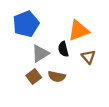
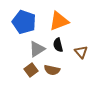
blue pentagon: (26, 24) -> (24, 22), turned -30
orange triangle: (79, 31) -> (59, 21), moved

